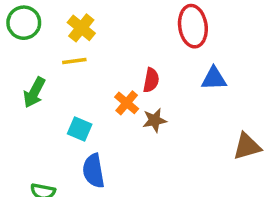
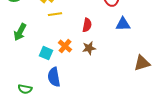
yellow line: (74, 61) -> (55, 14), moved
orange cross: (127, 103) -> (65, 46), moved

